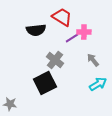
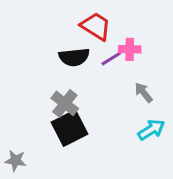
black semicircle: (36, 30) -> (74, 57), moved
gray cross: (55, 60) -> (65, 103), moved

